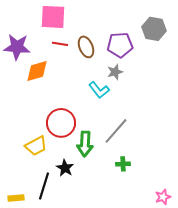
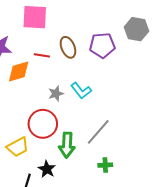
red line: (60, 44) -> (42, 55), moved
gray star: (115, 72) -> (56, 94), moved

